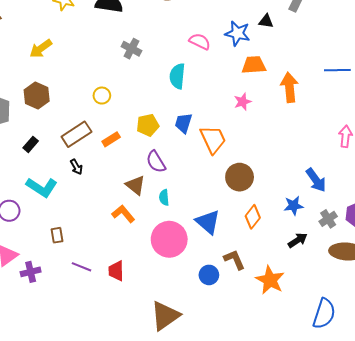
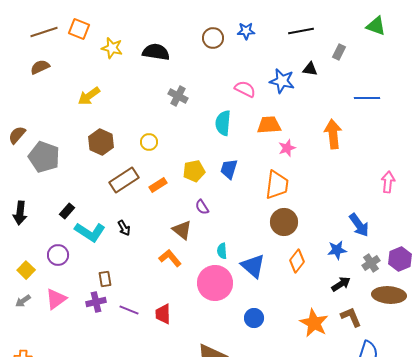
orange trapezoid: (254, 65) -> (269, 125), moved
blue line: (337, 70) -> (367, 98), moved
brown hexagon: (37, 96) -> (101, 142), moved
orange trapezoid: (213, 139) -> (277, 185), moved, turned 32
black rectangle: (31, 144) -> (67, 211), moved
purple semicircle: (156, 162) -> (202, 207), size x0.7
black arrow: (76, 167) -> (124, 228), moved
cyan semicircle: (164, 197) -> (222, 251), moved
brown L-shape: (234, 260) -> (351, 317), moved
purple cross: (31, 272) -> (96, 302), moved

